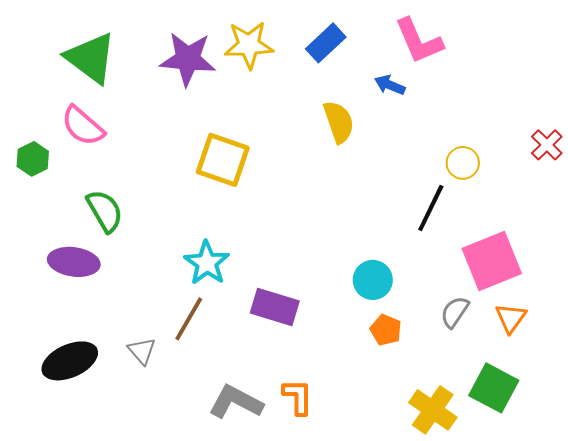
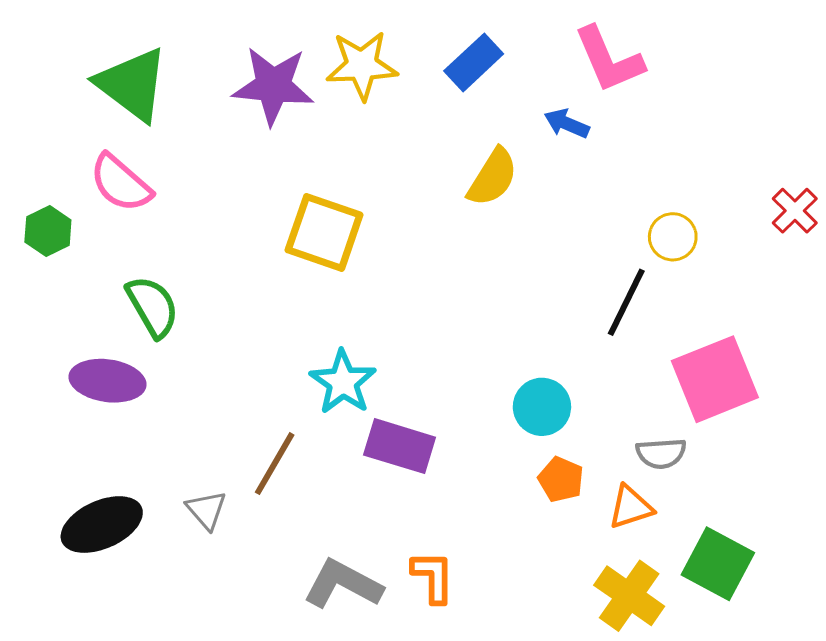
yellow semicircle: (339, 122) -> (493, 177), turned 51
cyan star: (207, 263) -> (343, 382), moved
gray semicircle: (455, 312) -> (661, 453), turned -128
orange triangle: (511, 318) -> (631, 507), moved, turned 36

